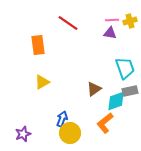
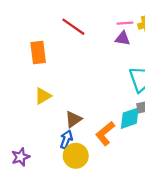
brown triangle: (94, 89) -> (73, 119), moved
orange L-shape: (105, 123) -> (105, 133), moved

